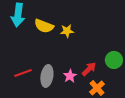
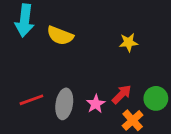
yellow star: (67, 31) -> (129, 42), moved
green circle: (114, 60) -> (156, 98), moved

